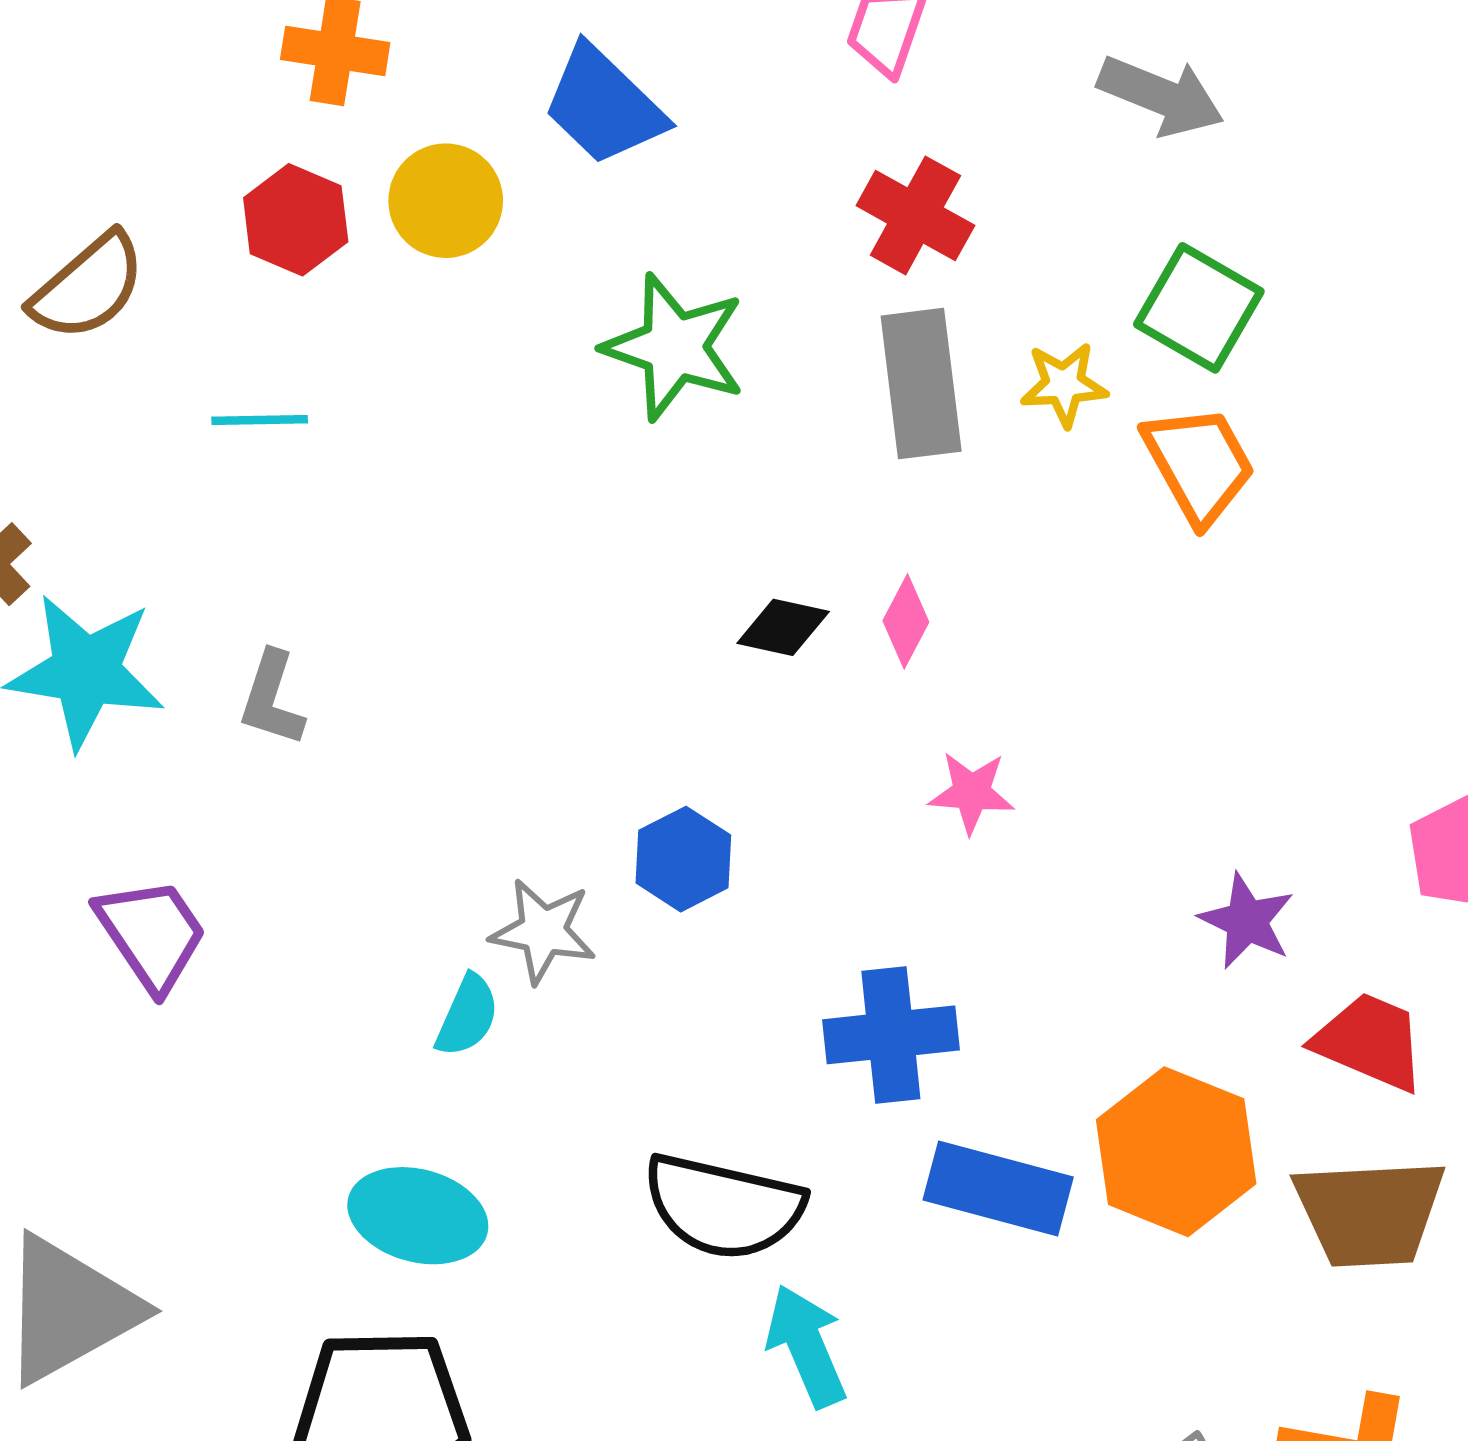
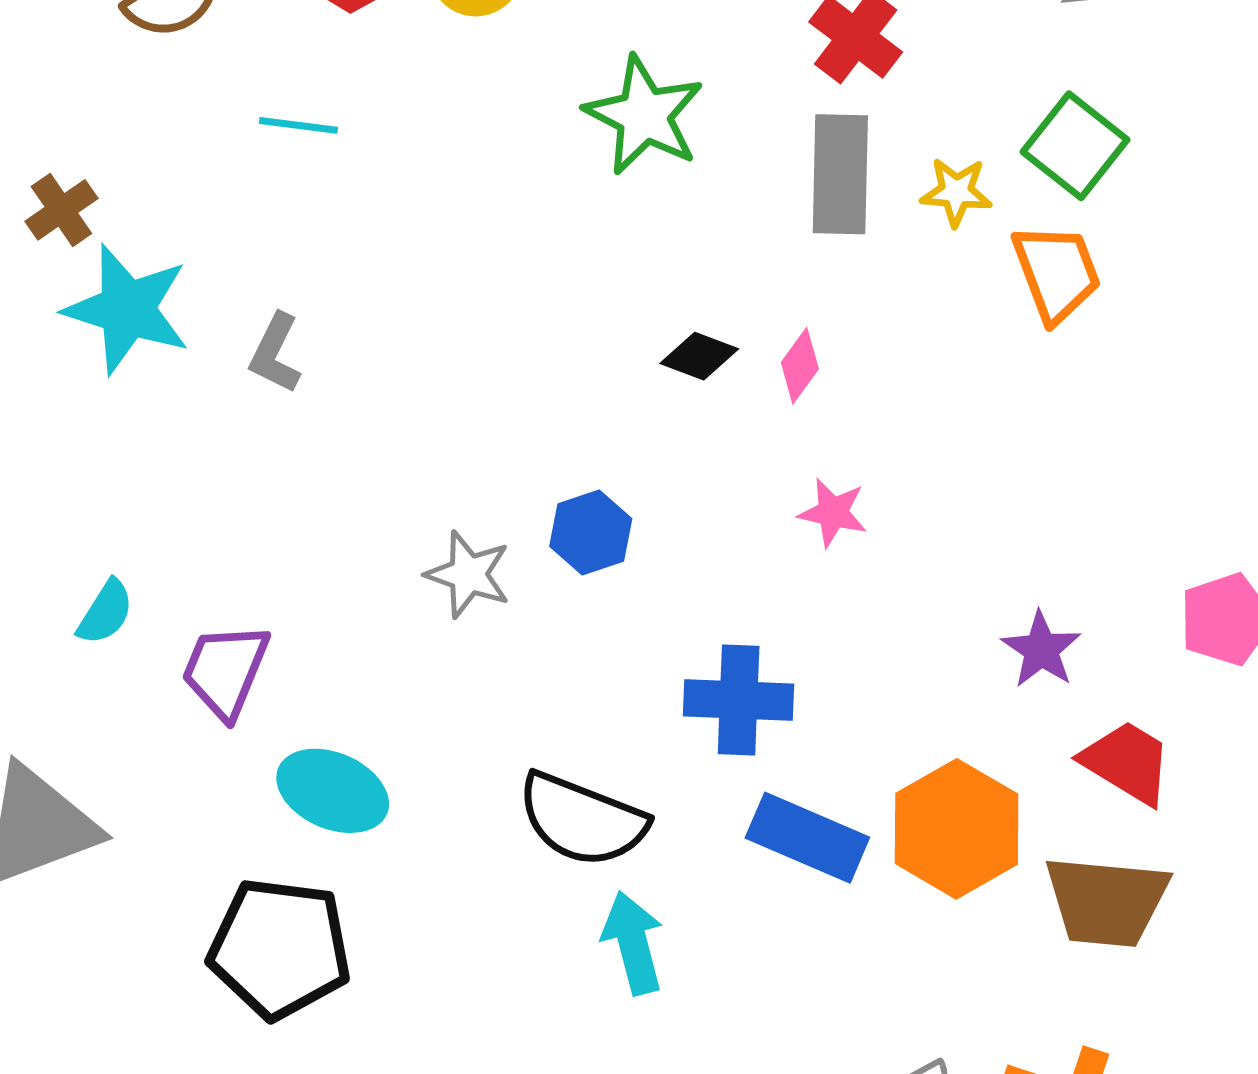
purple trapezoid: (152, 934) -> (225, 670), moved, turned -132
cyan semicircle: (467, 1016) -> (105, 612), moved

